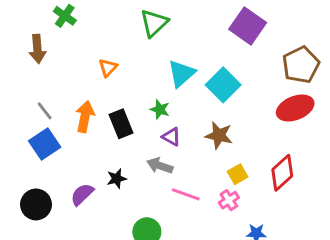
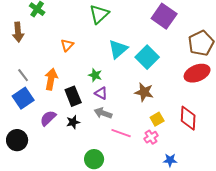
green star: (160, 109) -> (95, 75), moved
black rectangle: (121, 124) -> (73, 96), moved
purple triangle: (171, 137) -> (101, 93), moved
red diamond: (282, 173) -> (188, 118), turned -45
purple semicircle: (82, 194) -> (48, 118), moved

